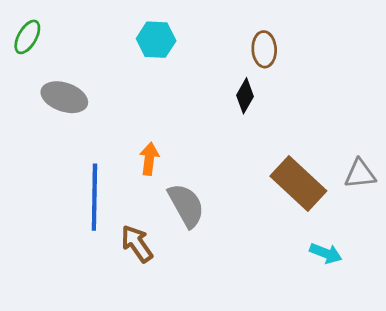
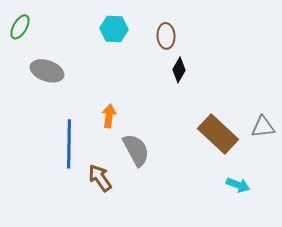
brown ellipse: (264, 49) -> (166, 36), moved

